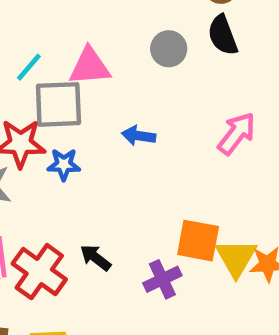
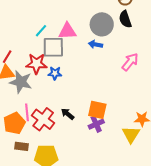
gray circle: (169, 49) -> (102, 24), size x1.5
blue arrow: (139, 136) -> (95, 44), moved
orange square: (198, 241) -> (97, 110), moved
yellow triangle: (236, 258) -> (131, 134), moved

